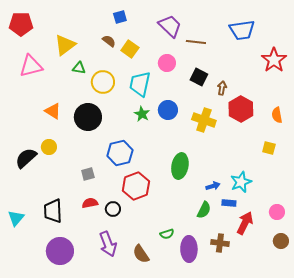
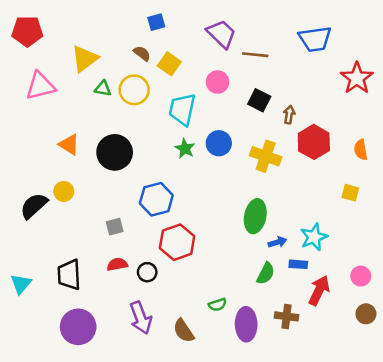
yellow circle: (103, 82) -> (134, 90), moved
green ellipse: (180, 166) -> (255, 216), moved

